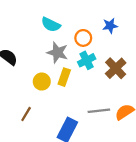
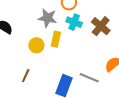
cyan cross: (87, 60) -> (74, 22), turned -35
gray line: (99, 111) -> (89, 78), moved, turned 36

